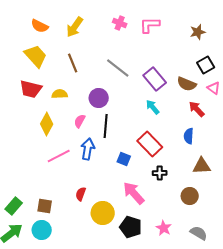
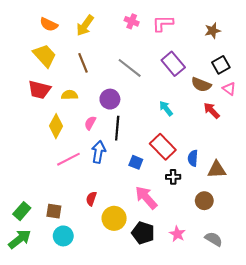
purple rectangle: (155, 79) -> (173, 64), moved
blue semicircle: (189, 136) -> (193, 158), moved
cyan circle: (42, 230) -> (63, 236), moved

